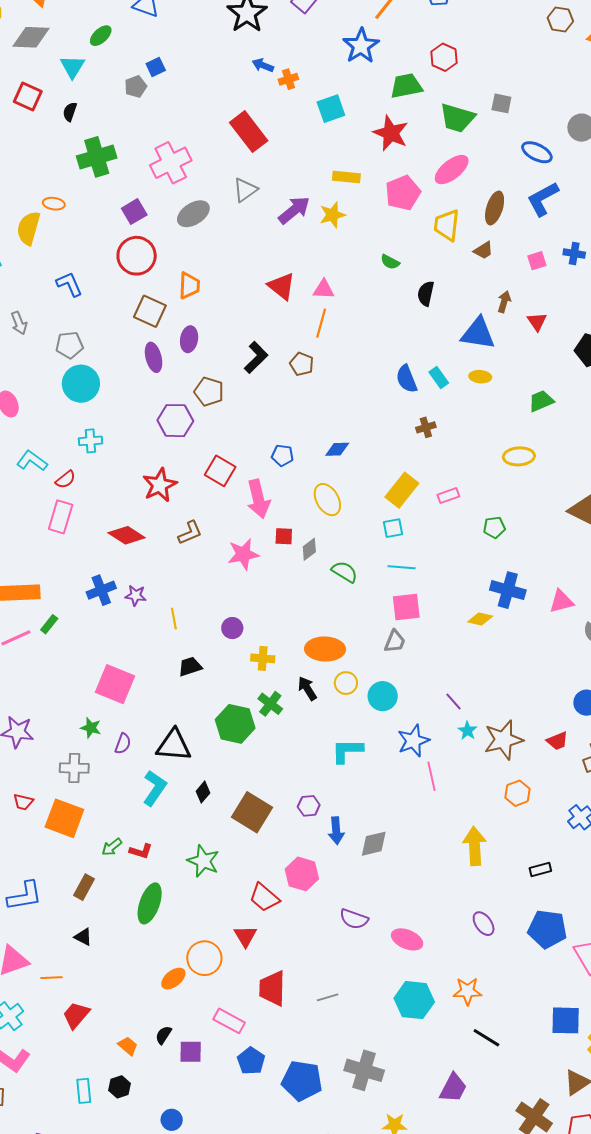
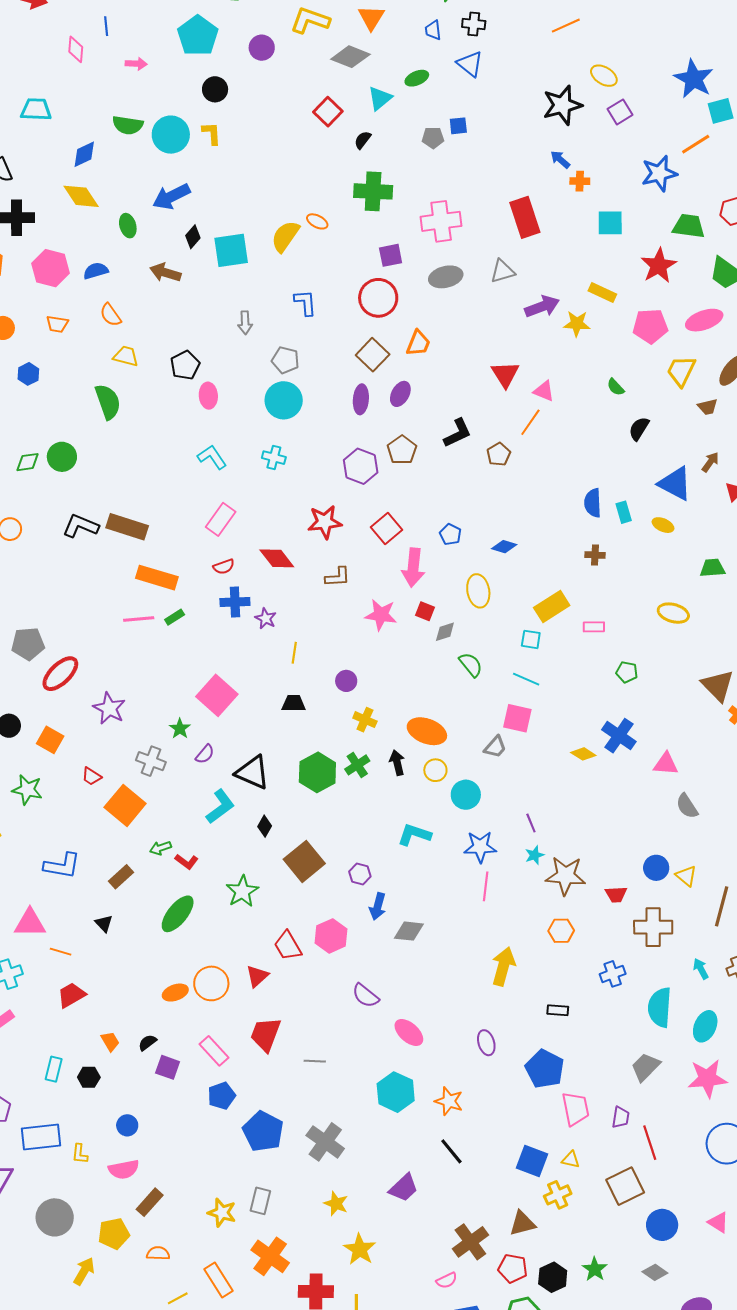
red semicircle: (65, 480) -> (224, 567), moved
black diamond: (203, 792) -> (265, 826), turned -30

